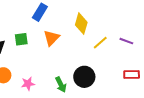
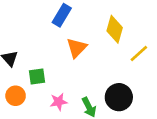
green square: (21, 39) -> (37, 76), moved
pink star: (28, 84) -> (59, 102), moved

